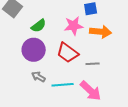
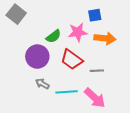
green semicircle: (39, 26) -> (53, 36), moved

